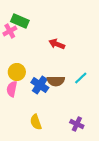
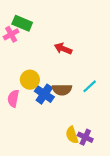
yellow circle: (17, 72) -> (30, 80), moved
yellow semicircle: (36, 122) -> (72, 135), moved

